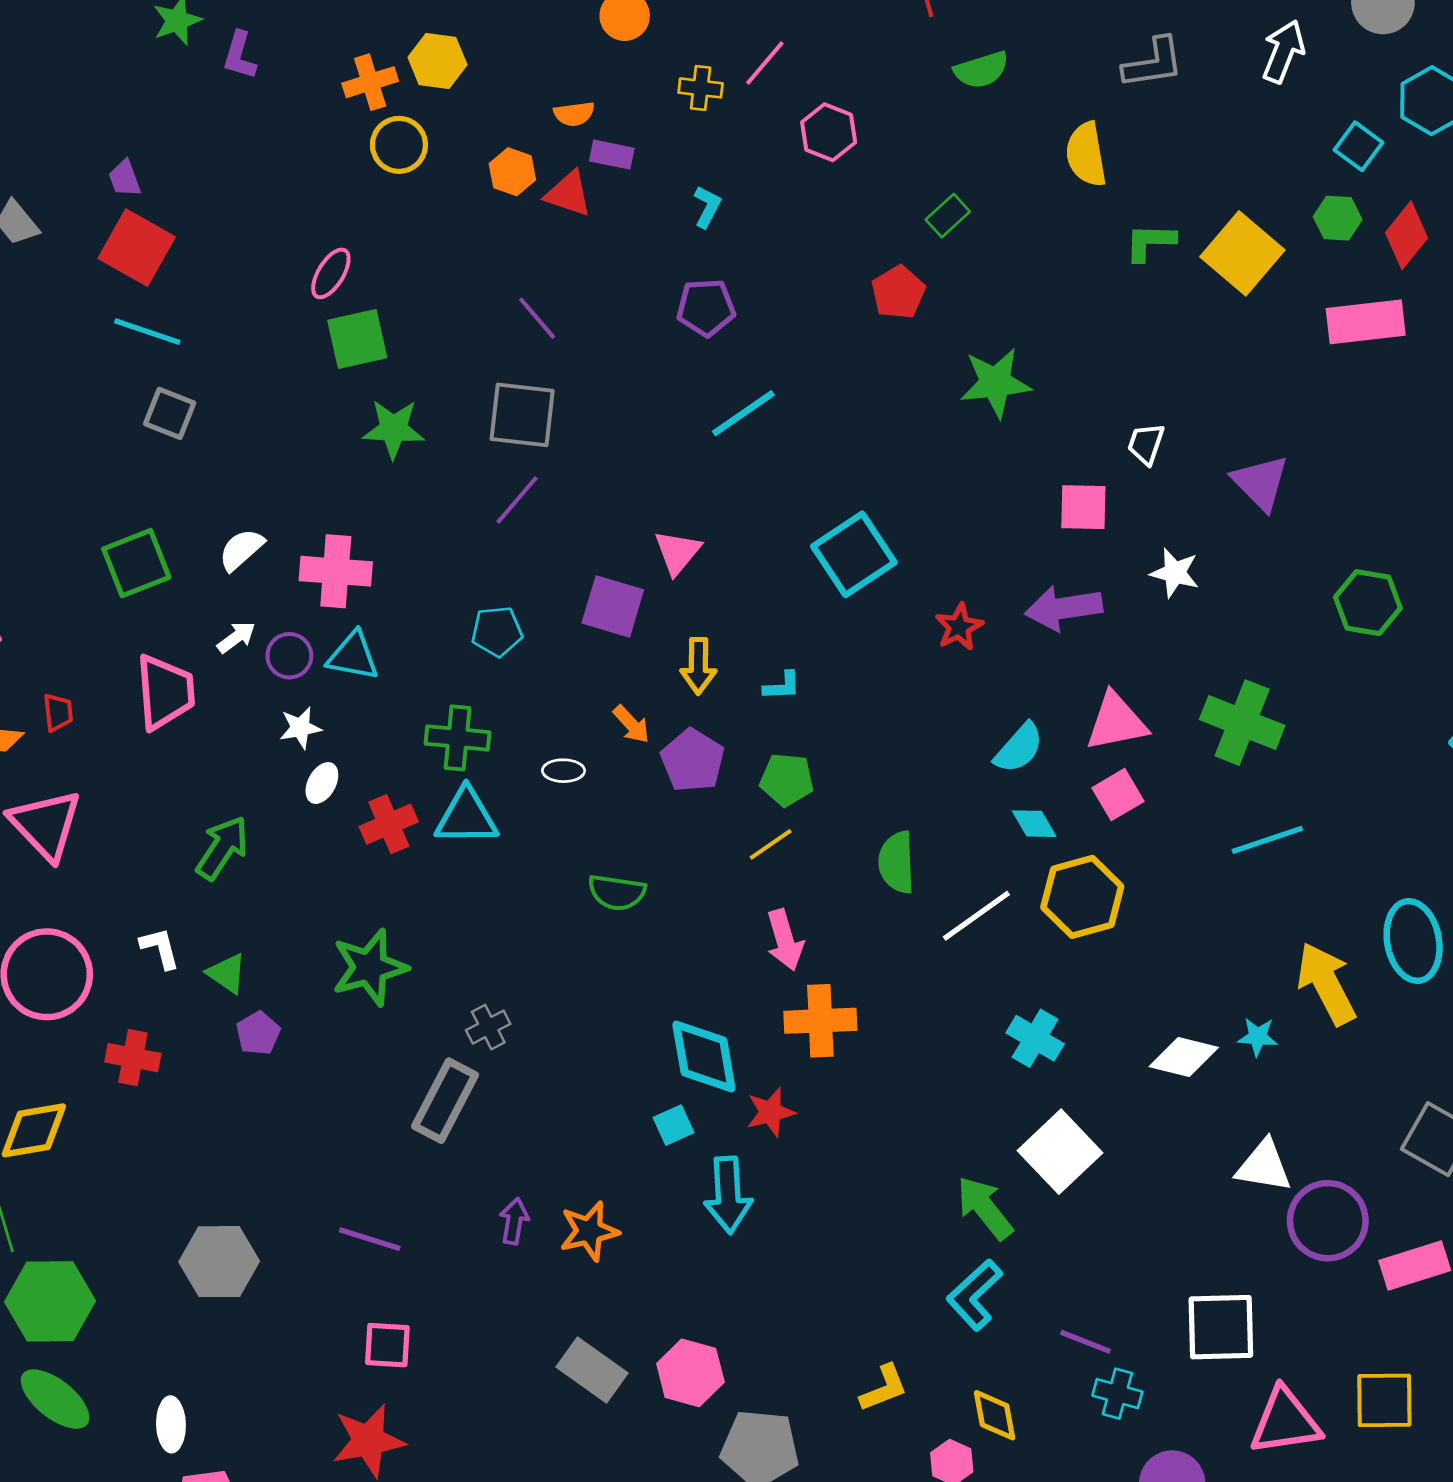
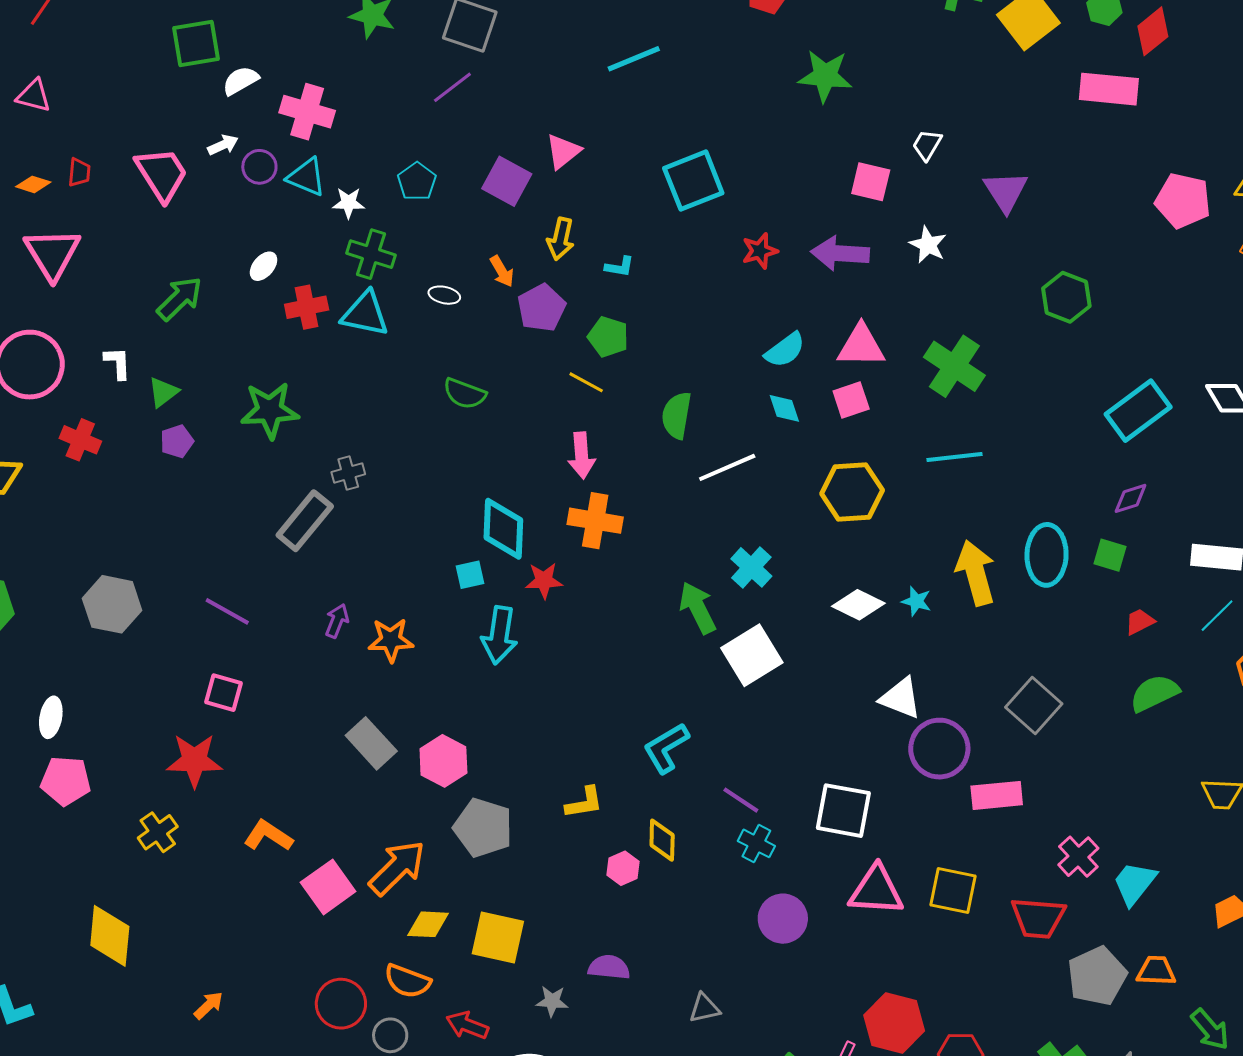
green square: (136, 563) -> (196, 43), moved
cyan pentagon: (497, 631) -> (417, 181), turned 30
pink trapezoid: (165, 692) -> (162, 174), turned -40
white star: (300, 728) -> (349, 203), moved
yellow line: (771, 844) -> (586, 382), turned 51
yellow hexagon: (1082, 897) -> (852, 492), moved
green triangle: (227, 973) -> (163, 392), turned 36
green arrow: (985, 1208) -> (698, 608), moved

